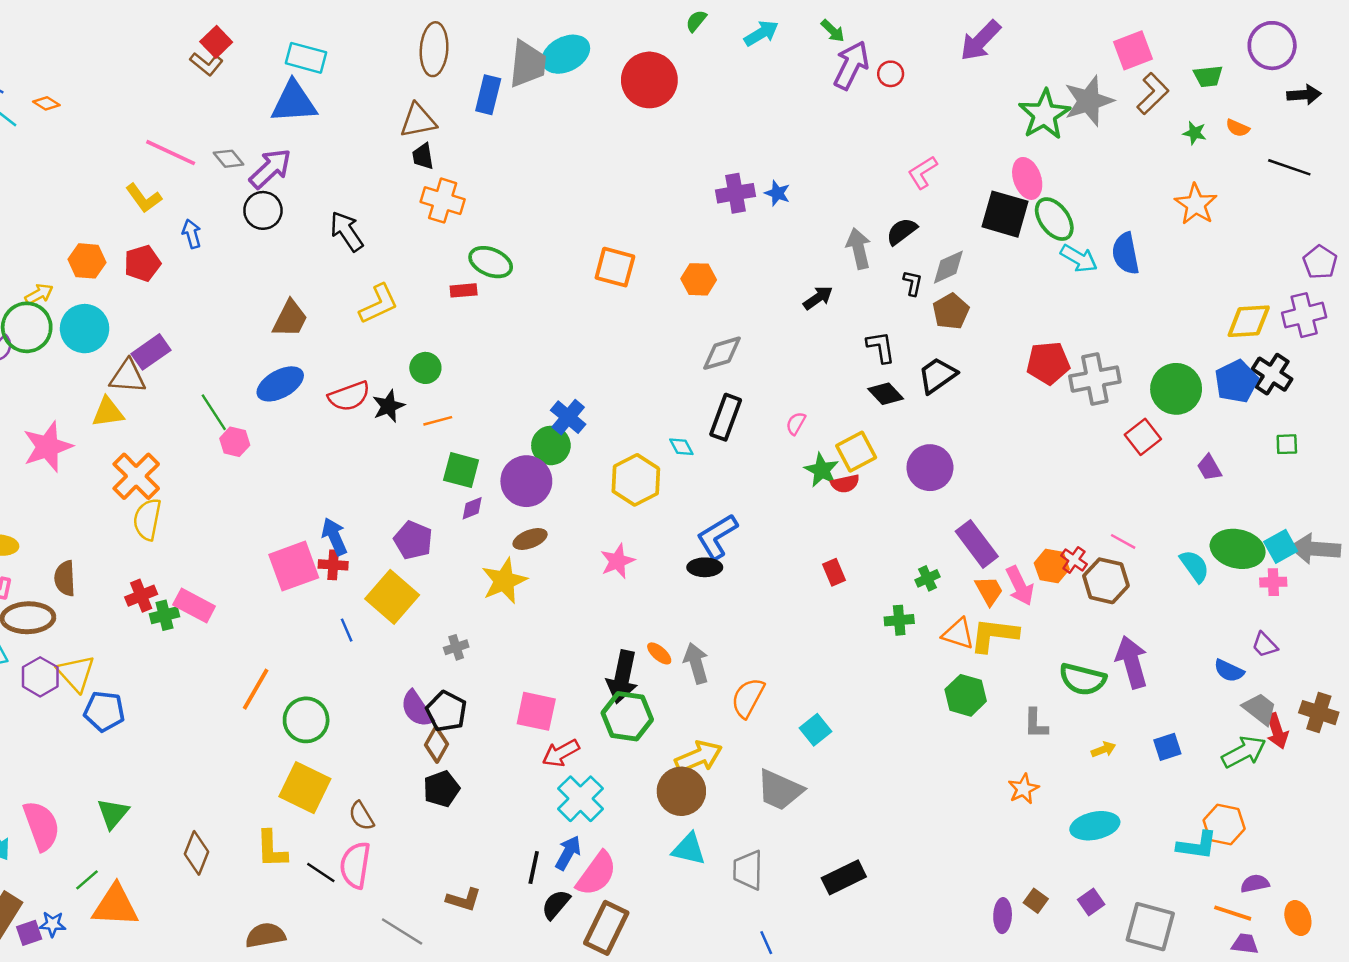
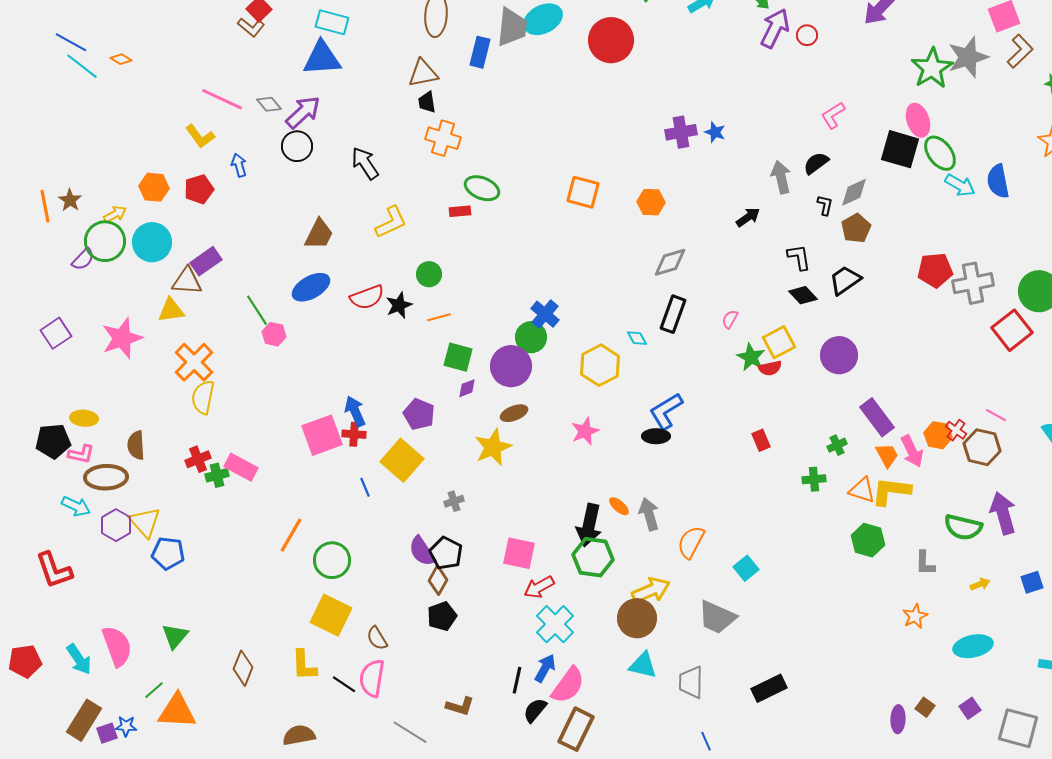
red square: (1143, 437) -> (1012, 330), size x1.4

